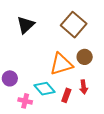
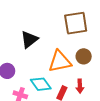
black triangle: (26, 25) -> (29, 39), moved
brown square: (74, 25) -> (76, 23), turned 35

